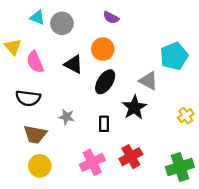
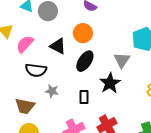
pink semicircle: (35, 62) -> (25, 44), turned 66
gray triangle: (148, 81) -> (122, 60), turned 36
black semicircle: (28, 98) -> (36, 70), moved

